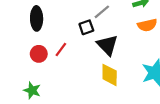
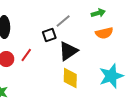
black triangle: (107, 45) -> (68, 51), turned 40

